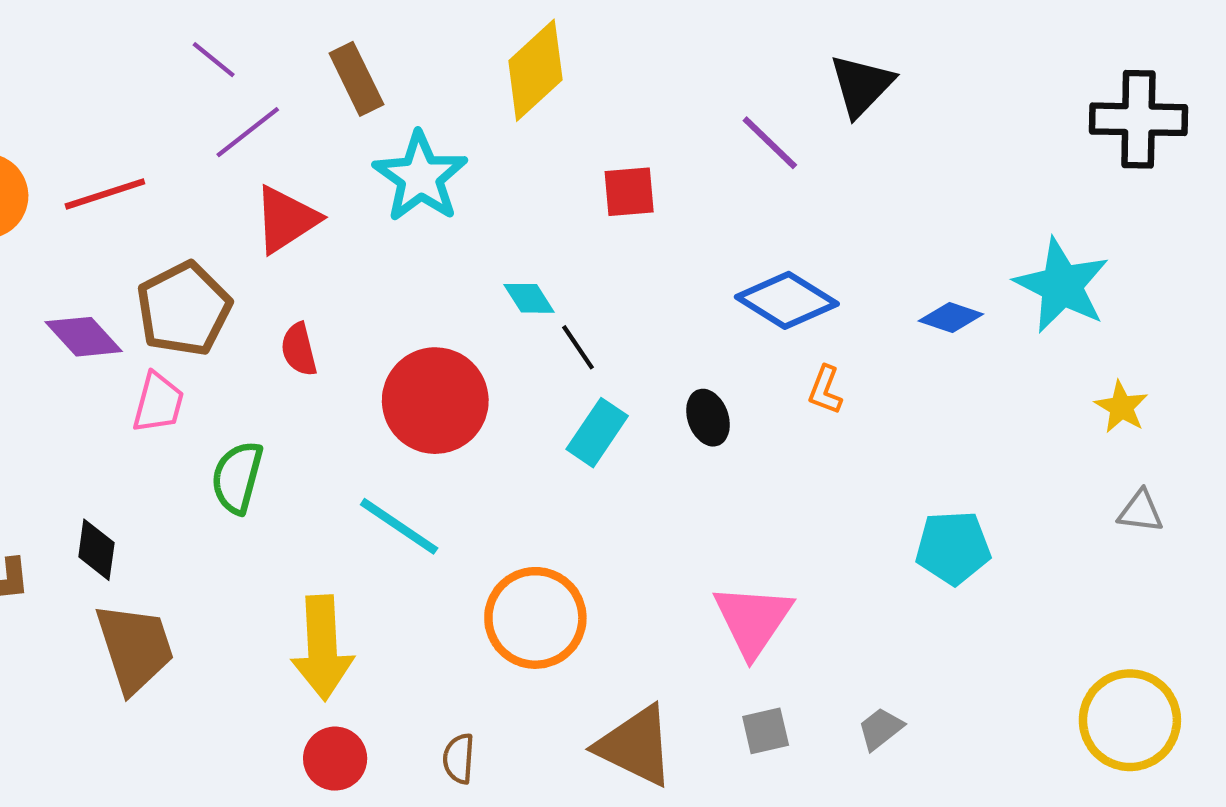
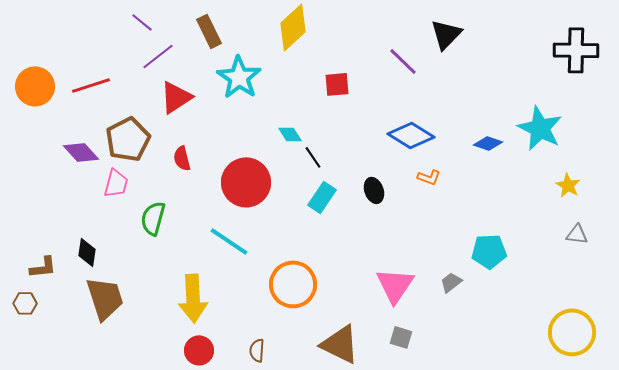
orange L-shape: (825, 390) -> (429, 177), turned -90
gray trapezoid: (881, 729) -> (451, 282), moved
gray square: (766, 731) -> (401, 337), turned 30

